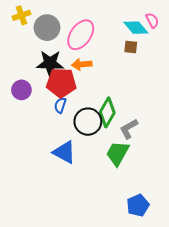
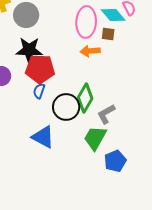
pink ellipse: (81, 35) -> (86, 22), moved, turned -32
orange arrow: (82, 64) -> (90, 51), moved
blue pentagon: (138, 205) -> (115, 161), moved

